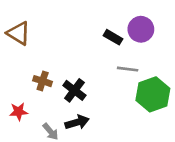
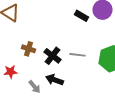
gray line: (128, 69) -> (78, 55), moved
black arrow: (77, 122) -> (54, 80), turned -144

